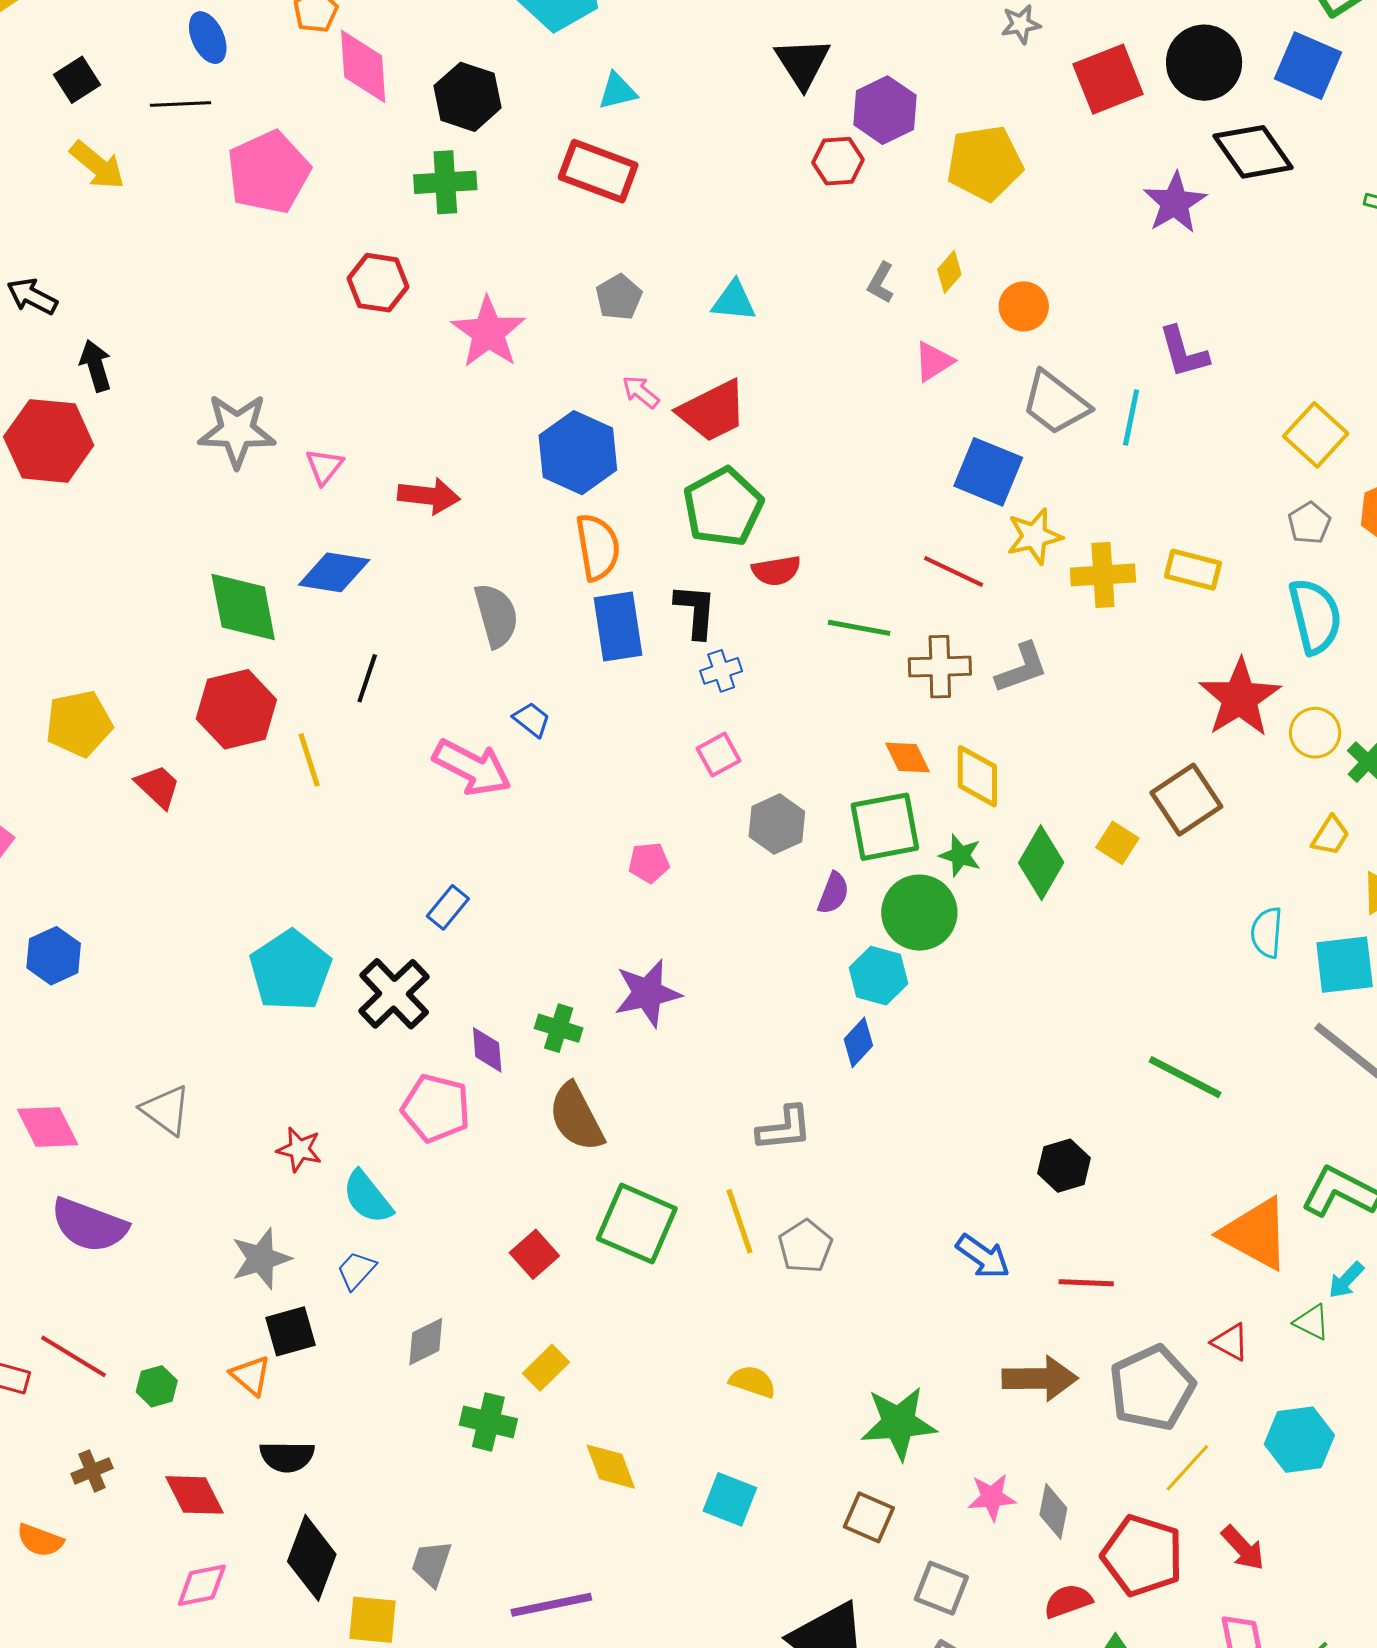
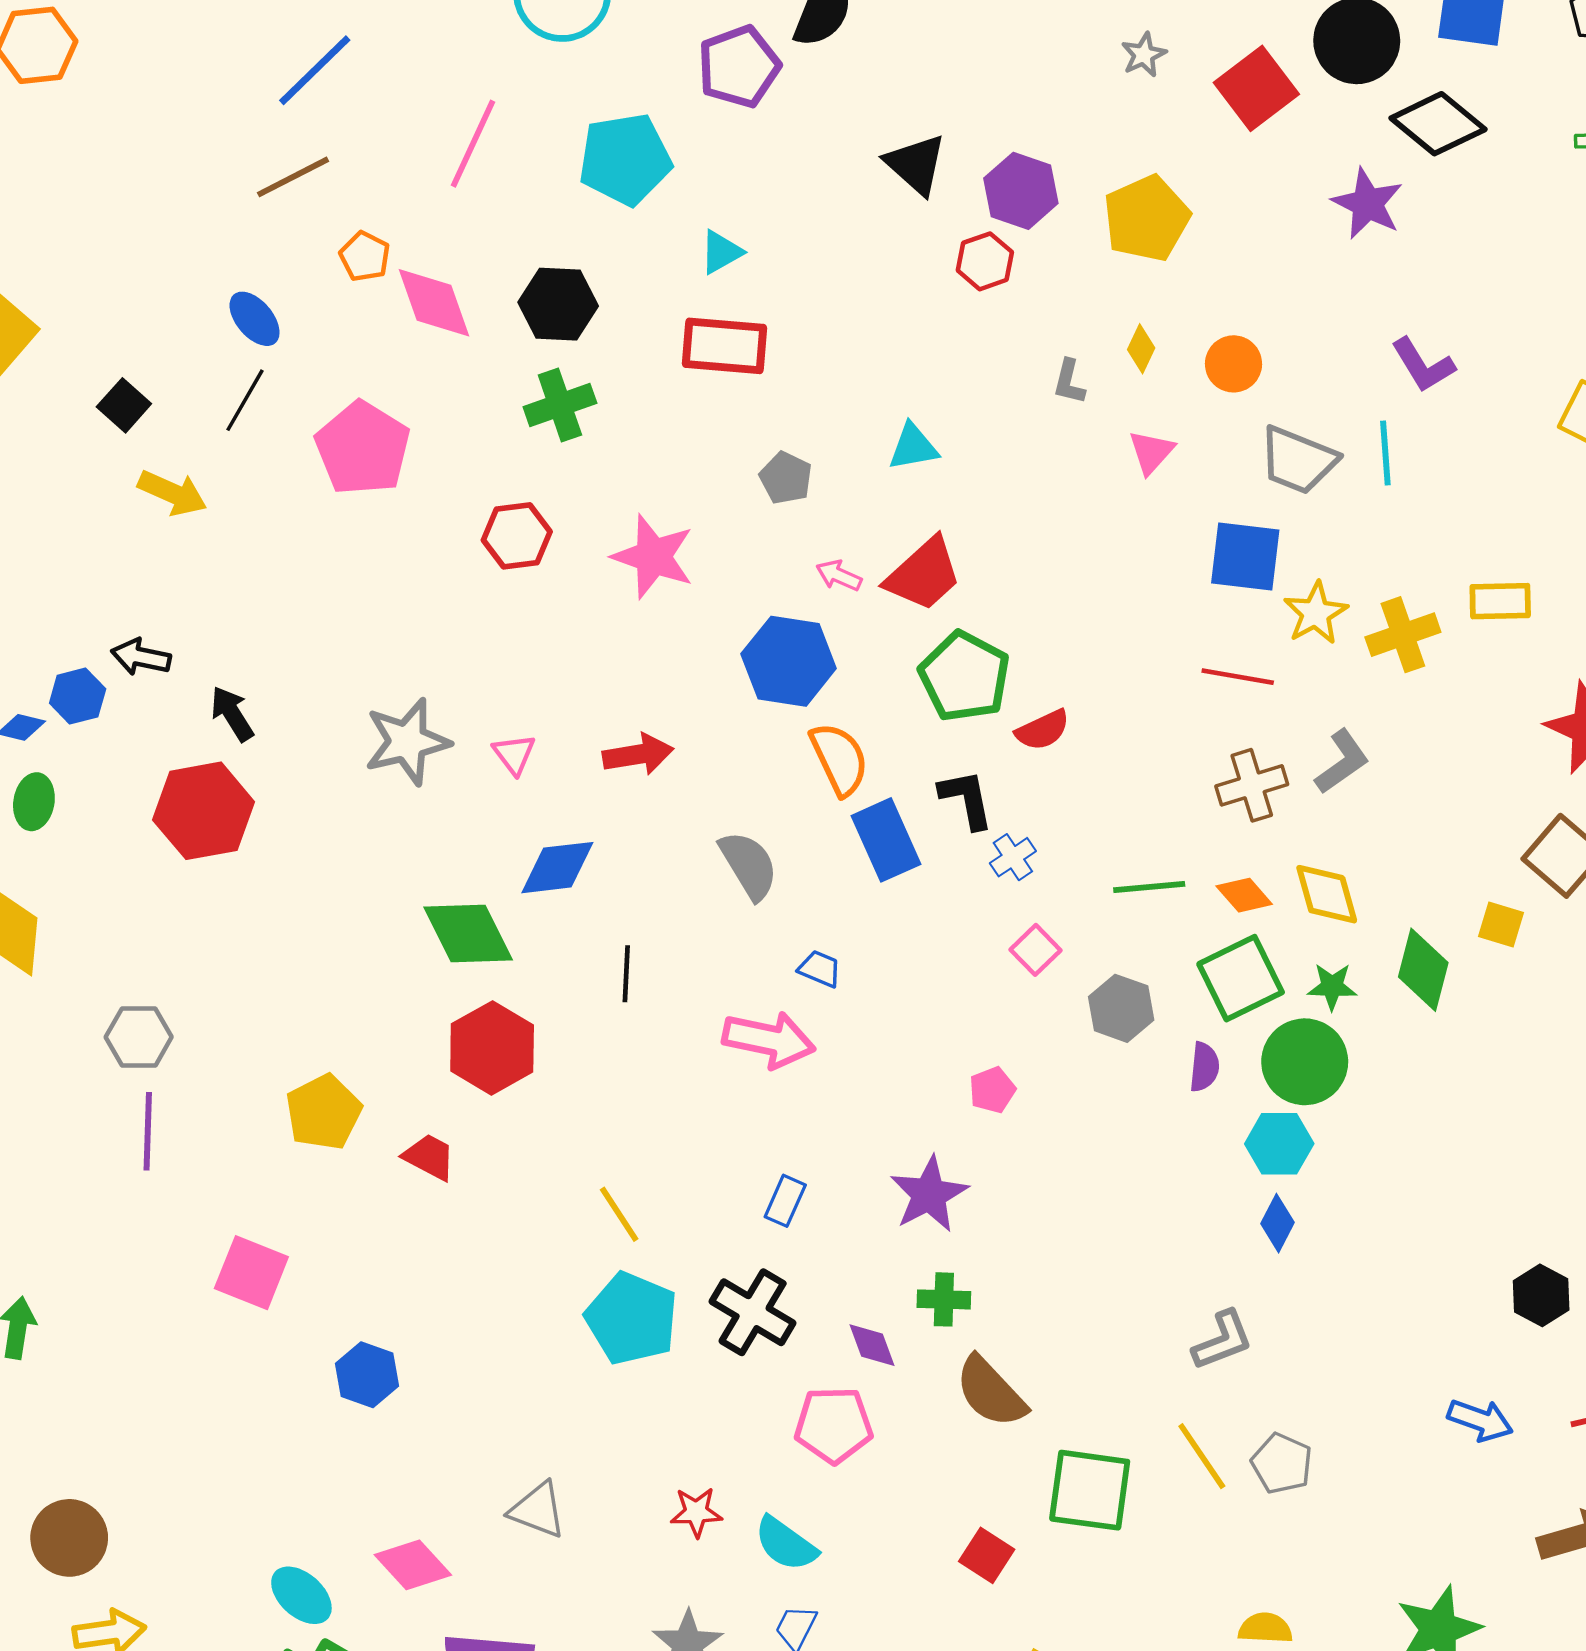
black line: (181, 104) -> (245, 400), turned -42
green line: (859, 628) -> (1149, 887), moved
yellow line: (309, 760) -> (619, 1214), moved
purple star: (648, 993) -> (929, 1194), moved

